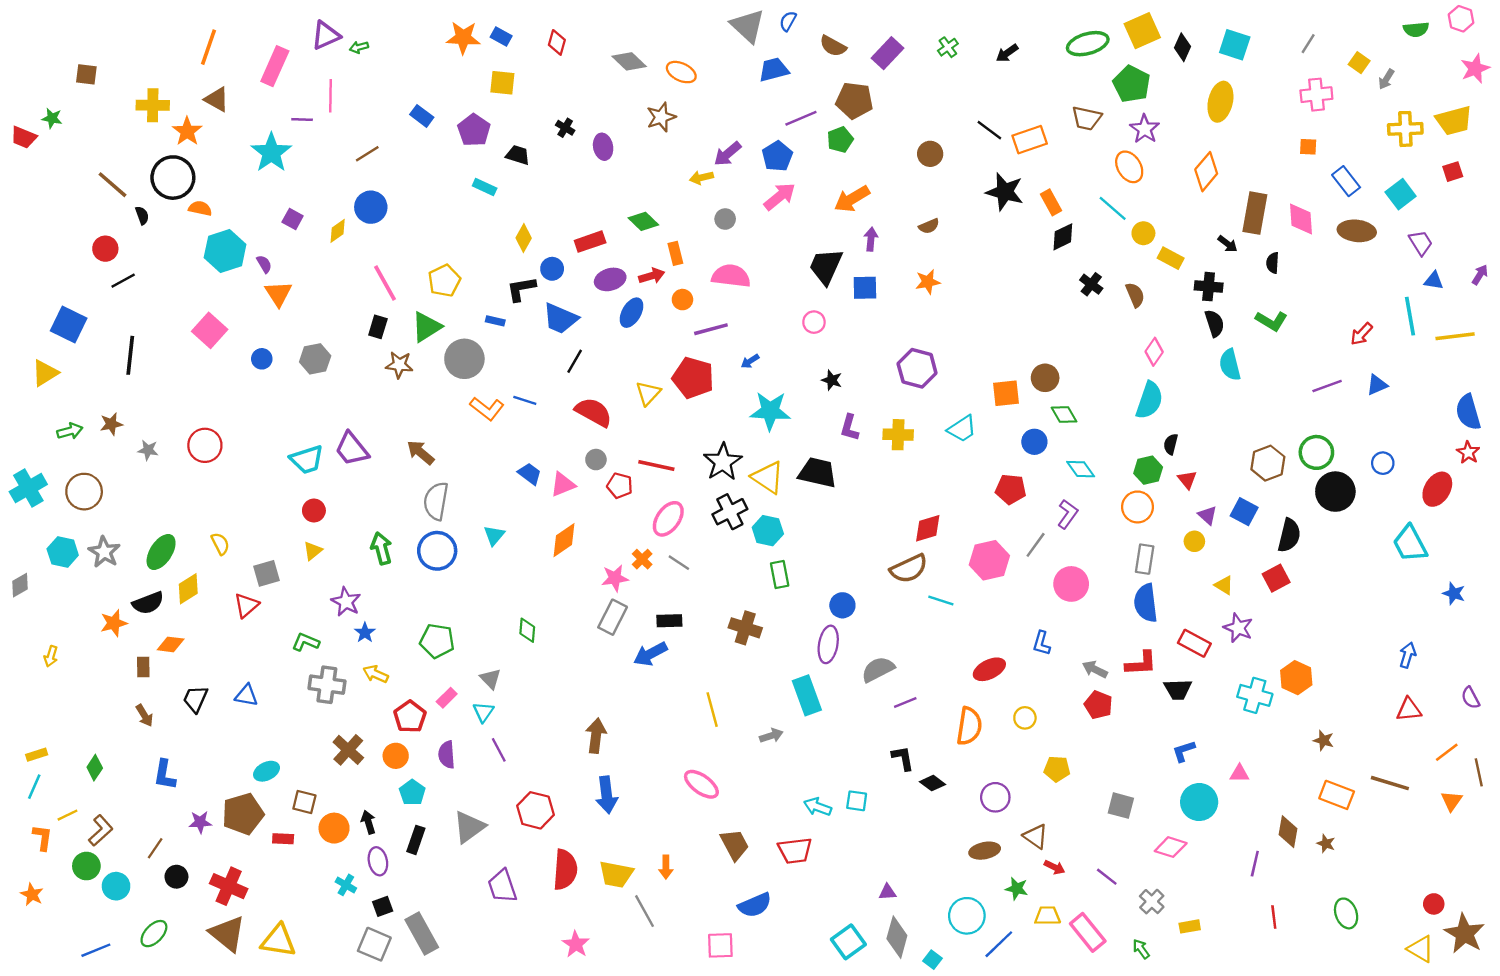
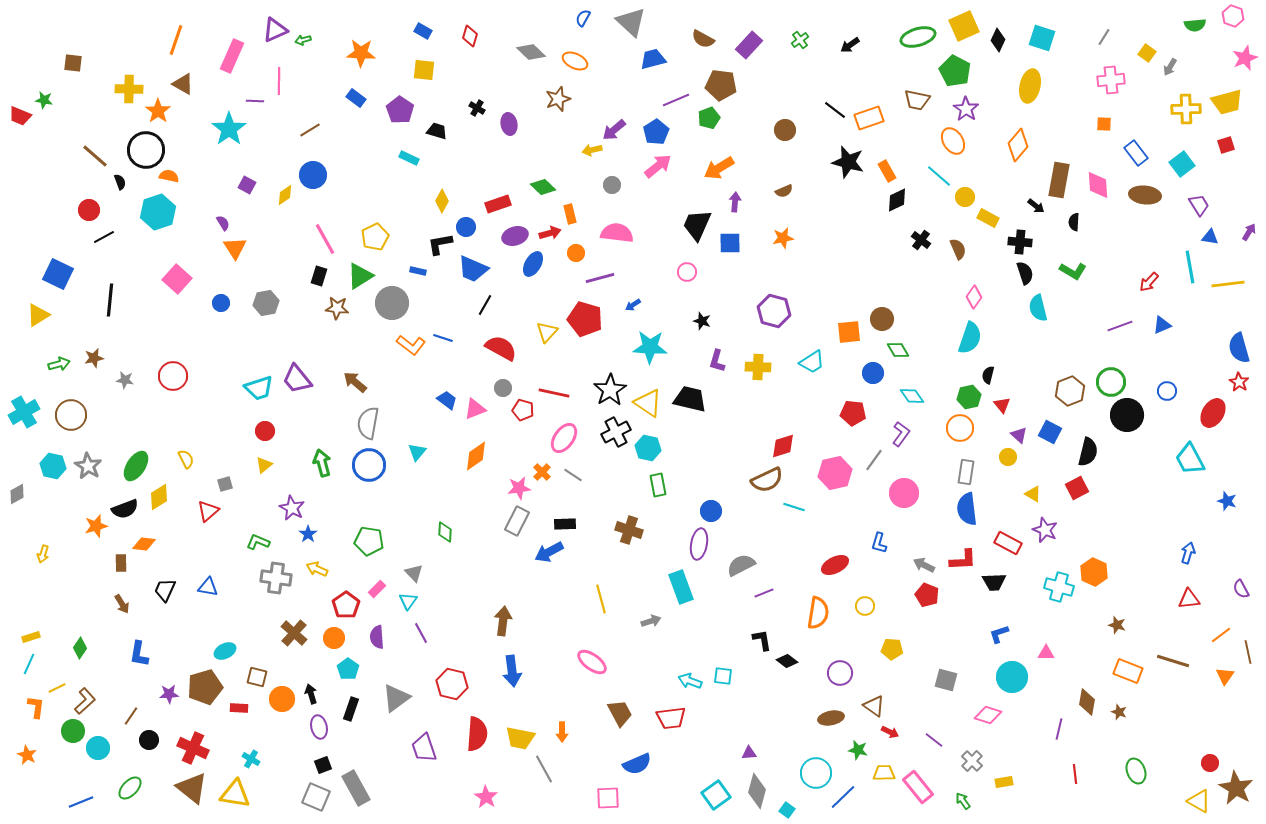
blue semicircle: (788, 21) -> (583, 18), moved
orange star: (463, 38) -> (361, 53), moved
cyan hexagon: (225, 251) -> (158, 212), moved
gray square: (267, 573) -> (225, 484), size x0.7
cyan cross: (346, 885) -> (251, 759), moved

